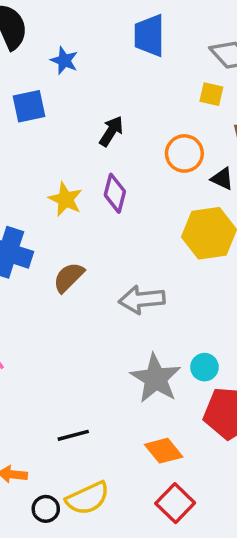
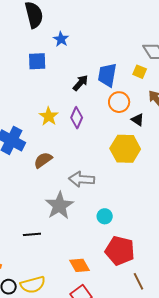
blue trapezoid: (149, 35) -> (107, 75), moved
cyan circle: (204, 367) -> (105, 216), moved
gray star: (156, 378) -> (59, 206), moved
black line: (73, 435) -> (32, 234), moved

